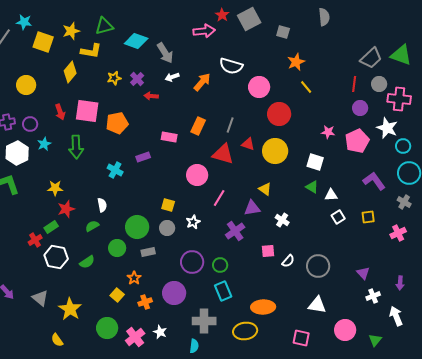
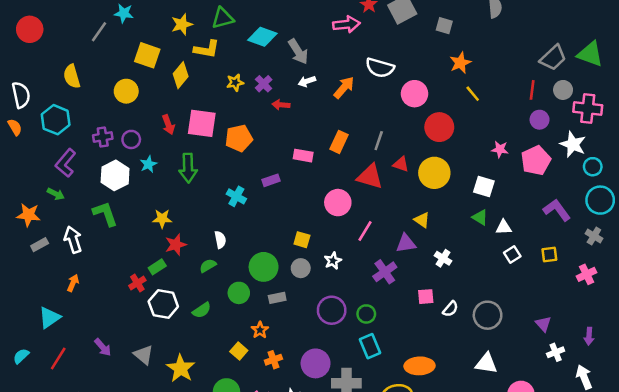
yellow square: (43, 42) -> (147, 55), moved
purple circle: (174, 293) -> (316, 363), moved

